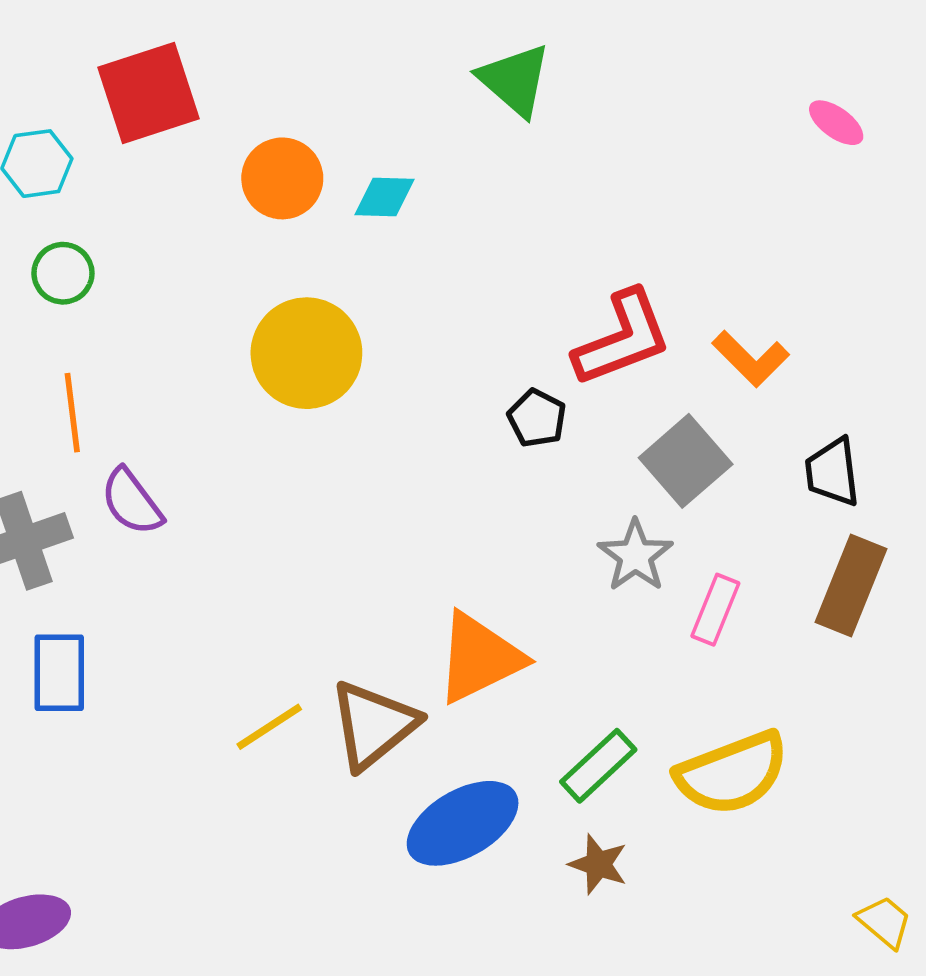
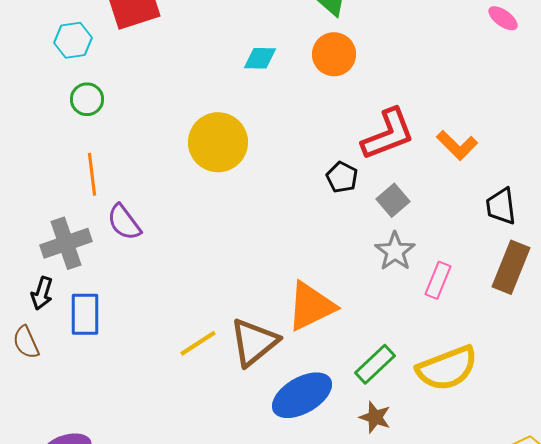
orange circle: (282, 178) -> (334, 54), moved
gray square: (686, 461) -> (393, 200), moved, size x0.7

